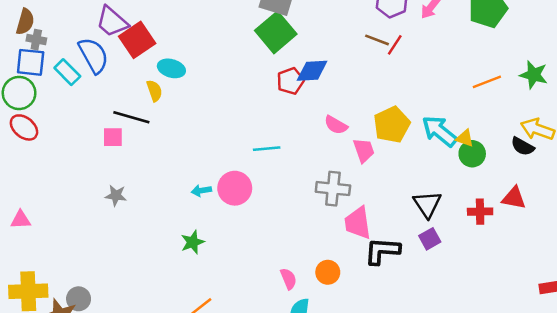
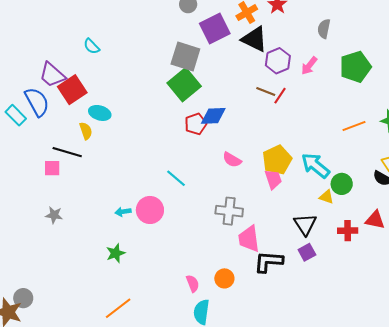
yellow triangle: (465, 138) -> (326, 197), moved
cyan line: (267, 149) -> (176, 178), turned 45
pink trapezoid: (364, 150) -> (273, 179), moved

